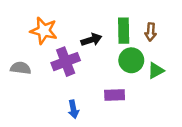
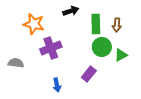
black arrow: (91, 40) -> (71, 11), moved
gray semicircle: (21, 68) -> (16, 63), moved
purple rectangle: (115, 95) -> (89, 74), turned -49

